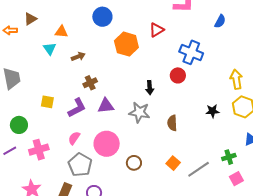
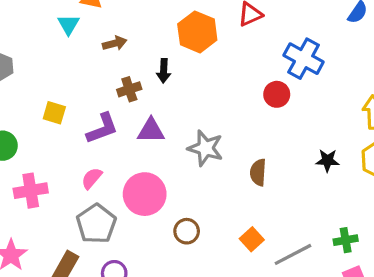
black arrow: (150, 88) -> (164, 71), moved

